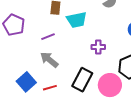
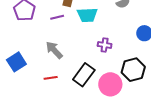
purple line: (48, 37) -> (57, 17), moved
blue square: (26, 82) -> (16, 62), moved

